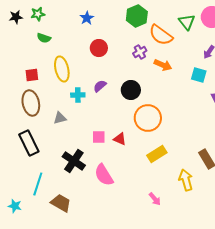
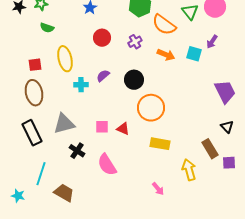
purple cross: (140, 52) -> (135, 42), moved
cyan square: (199, 75) -> (194, 54), moved
gray triangle: (60, 118) -> (64, 124), moved, size x1.6
yellow rectangle: (157, 154) -> (160, 144), turned 42
black cross: (74, 161) -> (77, 151), size x0.7

